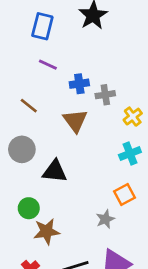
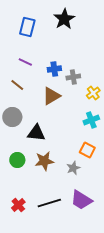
purple line: (48, 65) -> (25, 62), moved
brown triangle: (75, 121) -> (51, 96), turned 36
orange square: (124, 195) -> (87, 150), turned -35
brown star: (47, 231) -> (44, 161), moved

